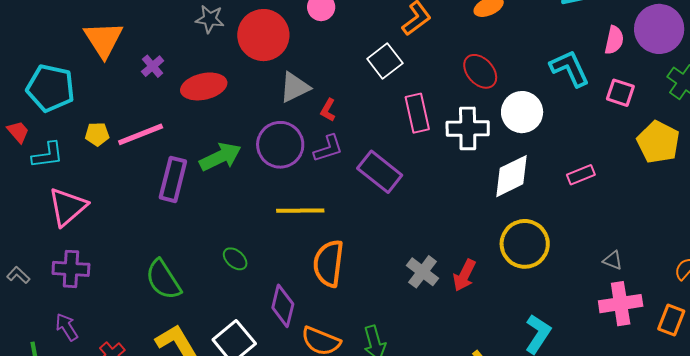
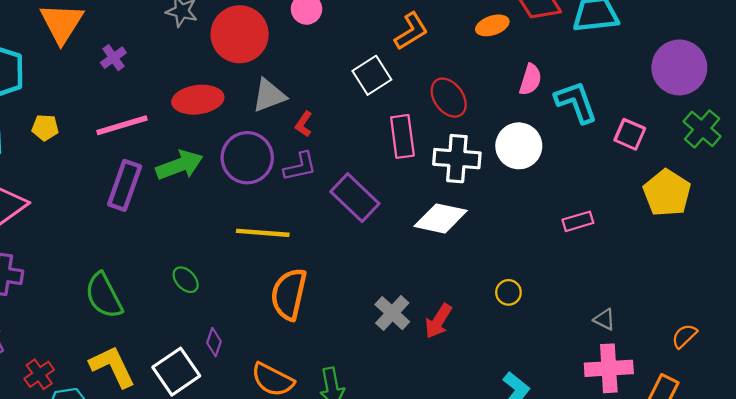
pink semicircle: (614, 40) -> (530, 80), moved
red ellipse: (480, 71) -> (449, 98), moved
red ellipse: (204, 86) -> (198, 100), moved
pink line: (141, 134) -> (122, 125), moved
white diamond: (512, 176) -> (441, 218), moved, turned 33
yellow circle: (525, 244) -> (508, 292), size x0.5
purple diamond: (283, 306) -> (214, 342), moved, size x0.6

